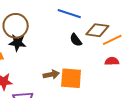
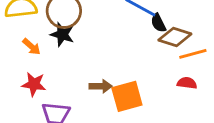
black semicircle: (76, 40) -> (158, 23), moved
orange square: (71, 78) -> (127, 96), turned -30

